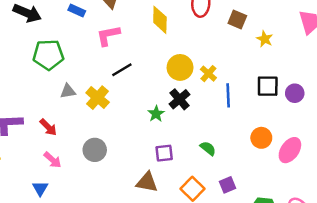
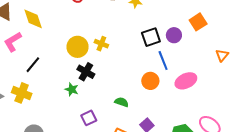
yellow diamond: (160, 20) -> (33, 19), moved
blue line: (228, 95) -> (163, 60), moved
orange circle: (261, 138) -> (150, 81), moved
pink ellipse: (290, 150) -> (186, 81), turned 50

